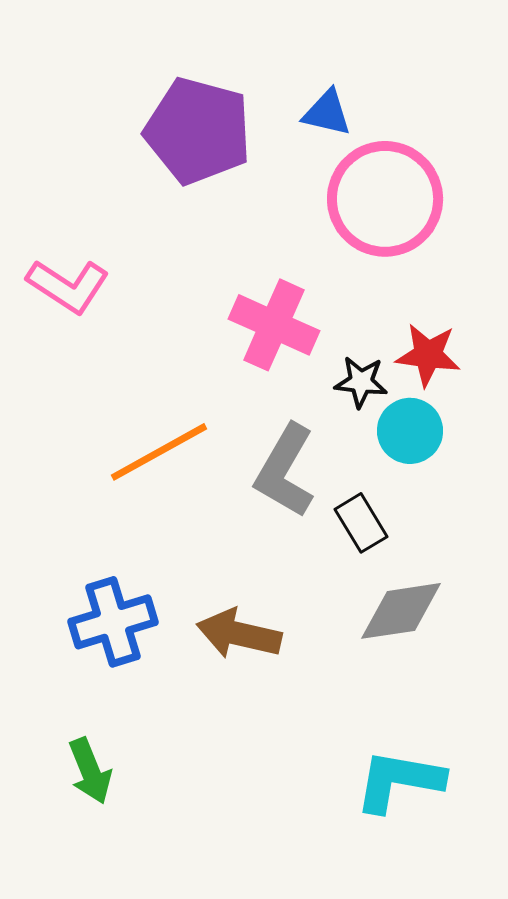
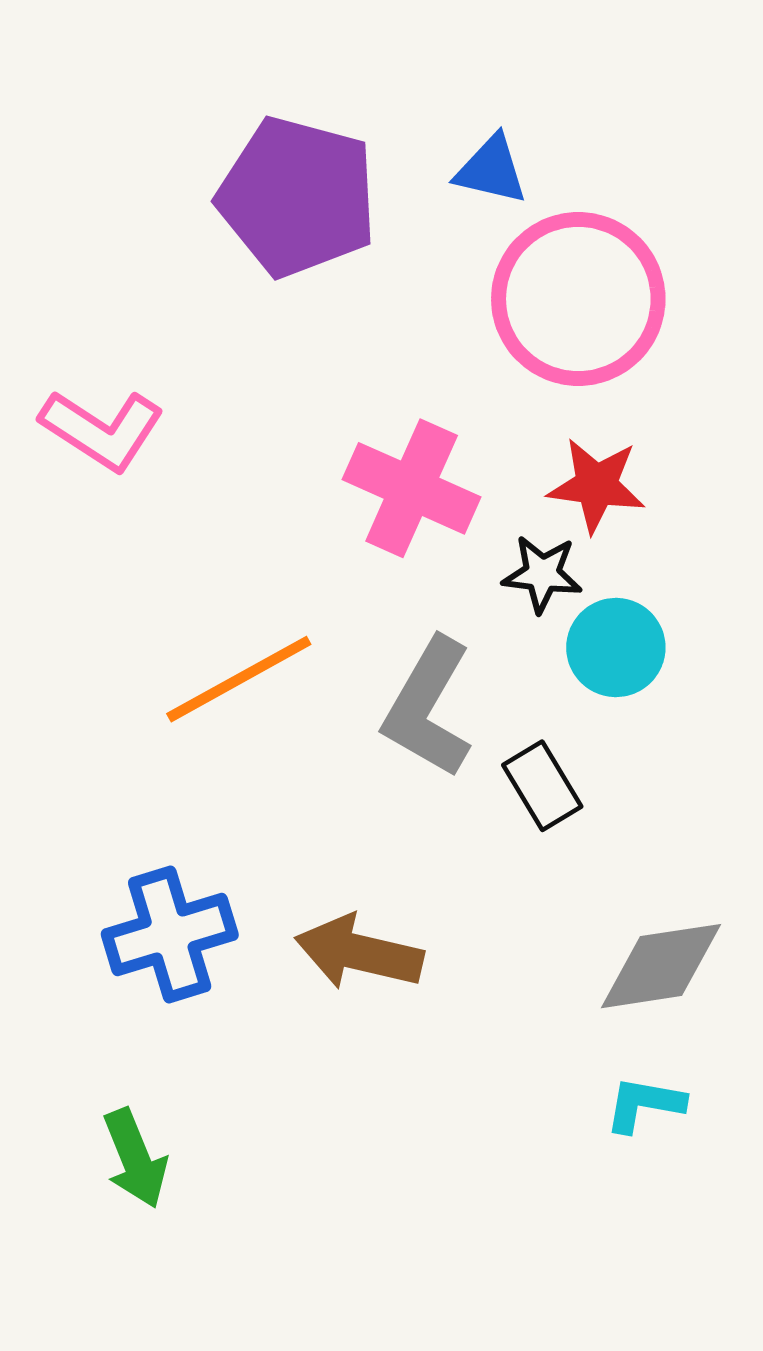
red star: (428, 355) -> (596, 485), moved
gray diamond: (401, 611) -> (661, 966), moved
cyan L-shape: (399, 781) -> (644, 1104), moved, size x0.6

